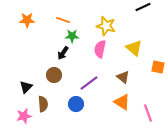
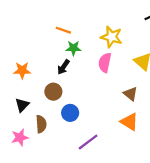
orange star: (27, 20) -> (22, 70), moved
purple line: (89, 83) -> (88, 142), moved
blue circle: (76, 104) -> (70, 113), moved

